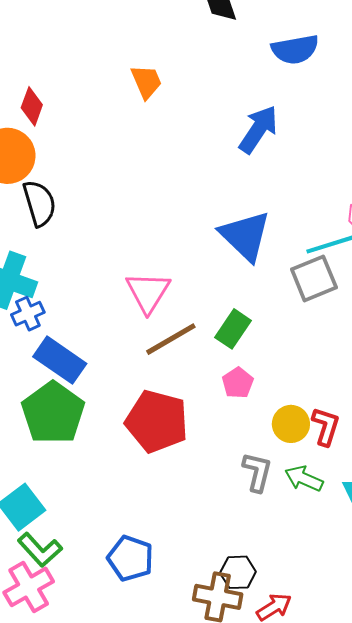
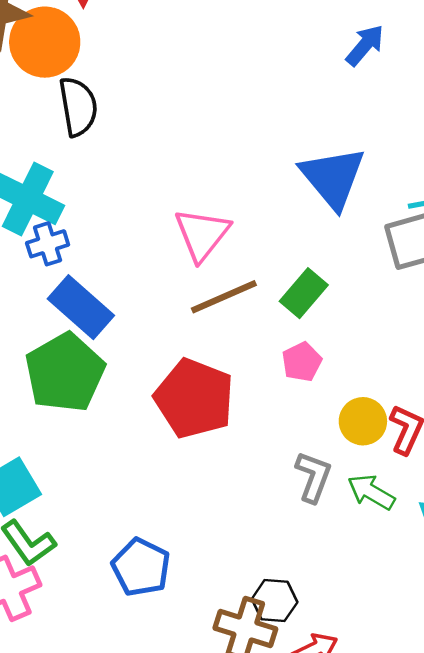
blue arrow: (258, 129) -> (365, 45), size x0.7

